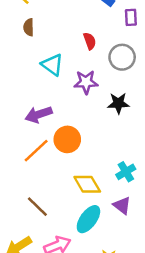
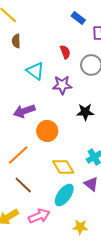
black star: (118, 103) -> (85, 112), moved
orange line: (36, 151) -> (18, 155), moved

